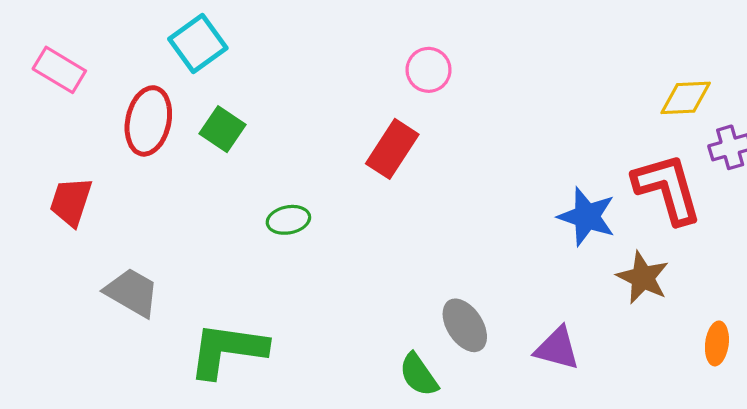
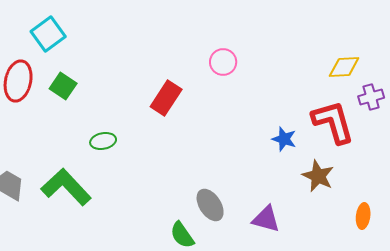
pink circle: (429, 70) -> (223, 62), moved
blue star: (587, 217) -> (284, 139), size x0.7
green L-shape: (227, 350) -> (66, 187), moved, turned 39

